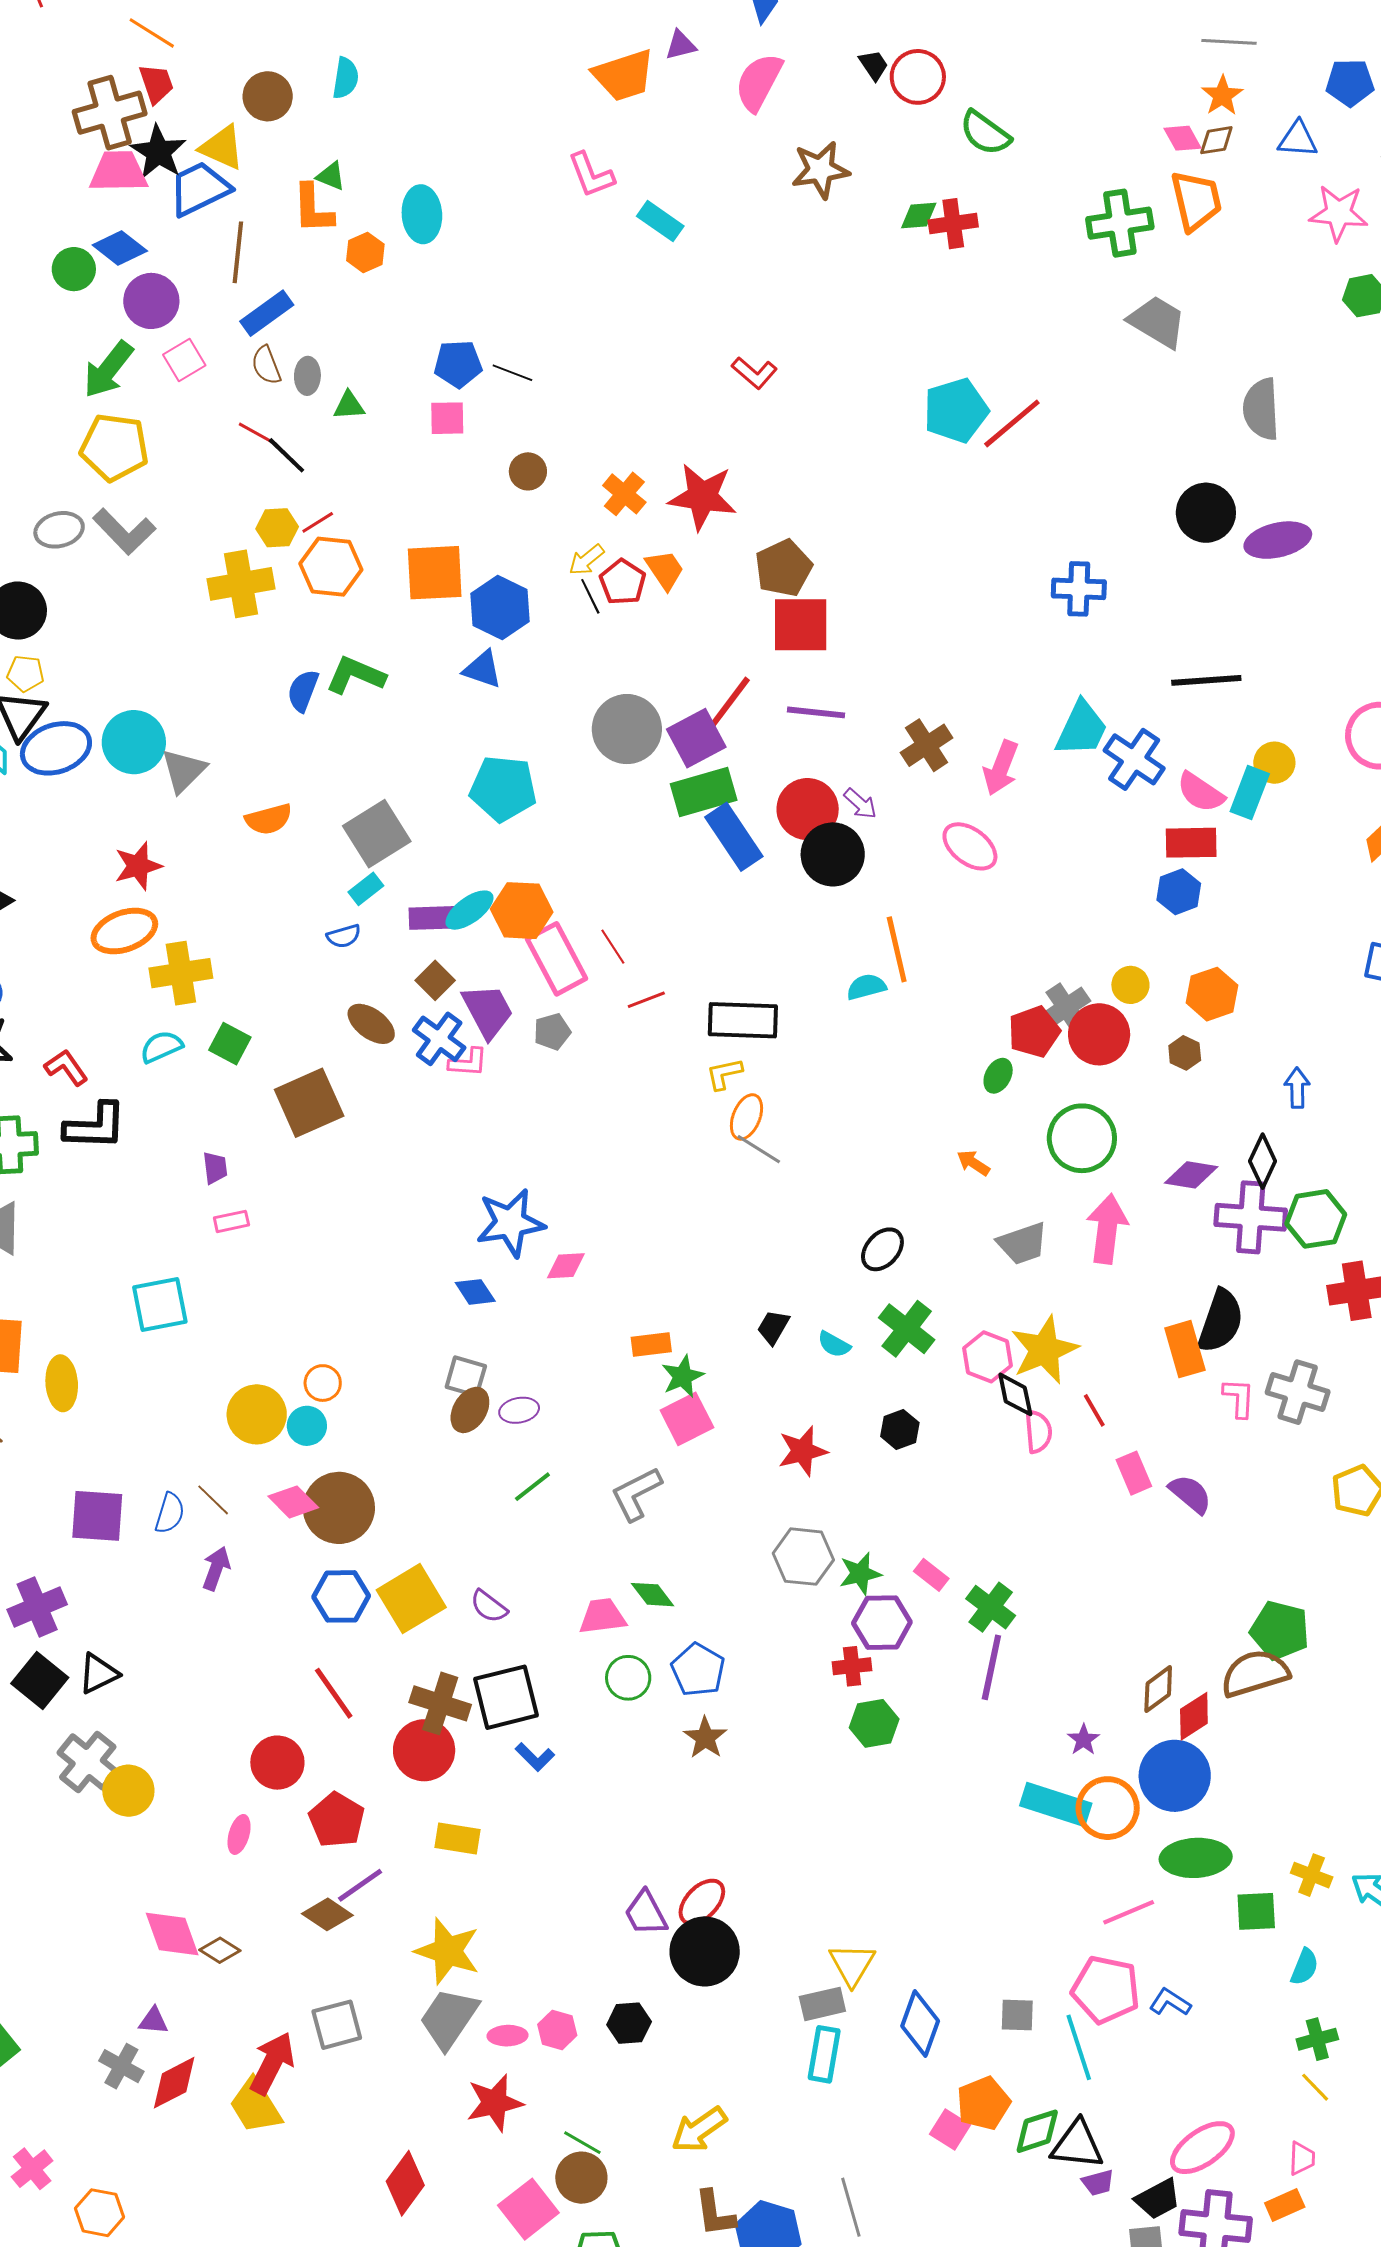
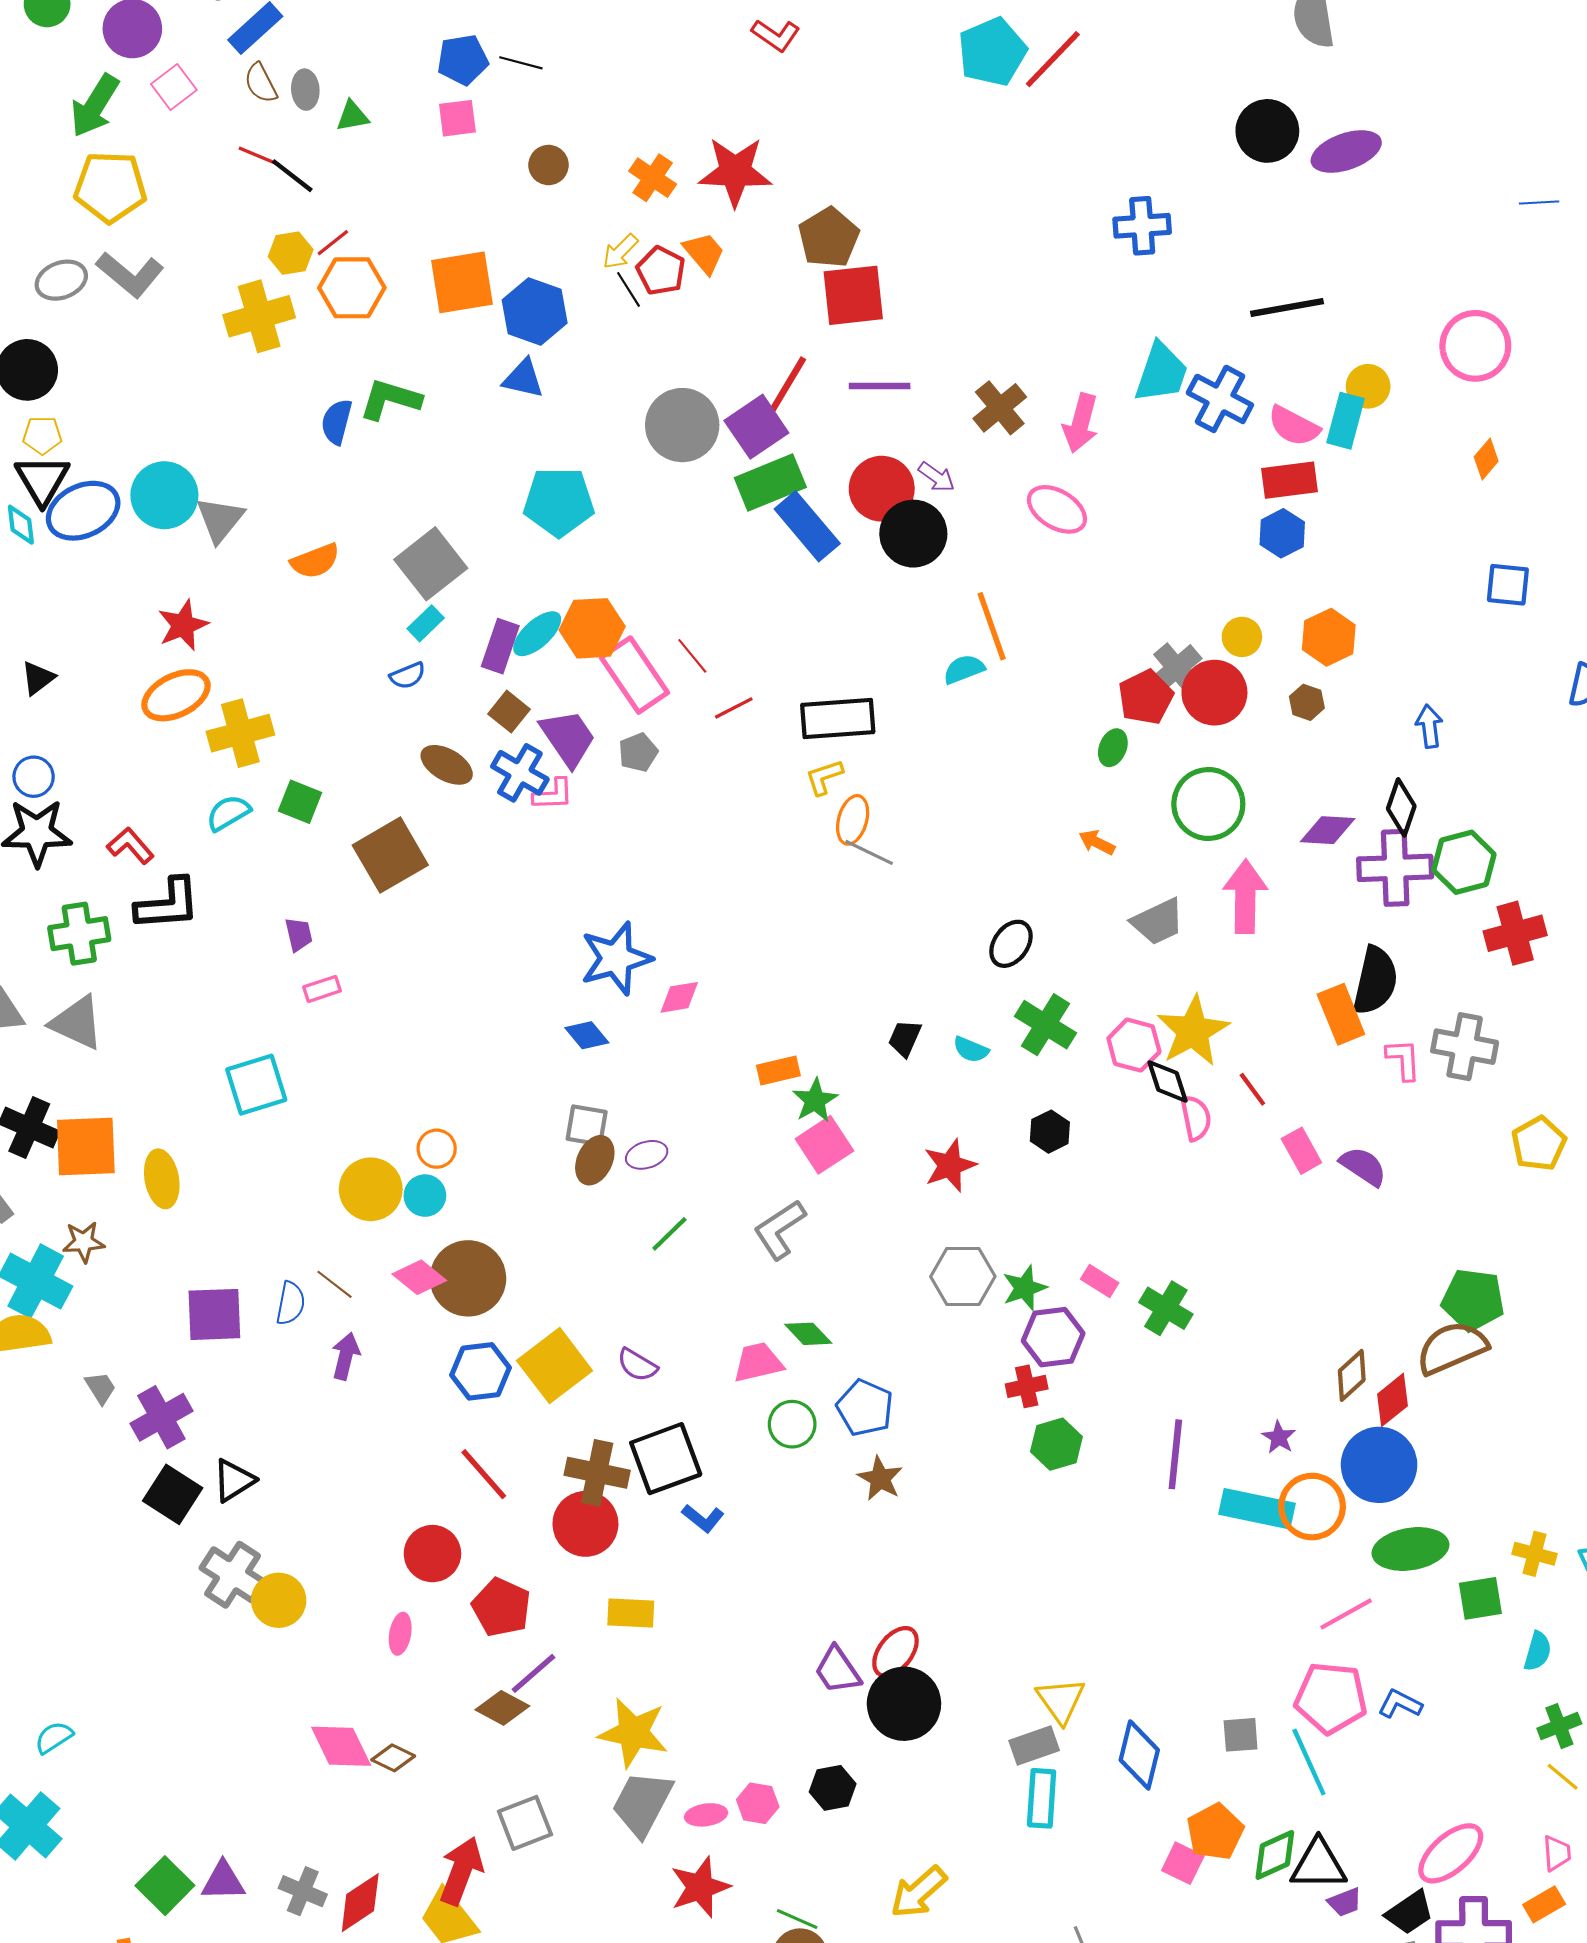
purple rectangle: (434, 918) -> (500, 646), turned -63
purple line: (991, 1667) -> (1175, 1454), moved
purple triangle: (153, 2021) -> (223, 1881), moved, size x1.4

